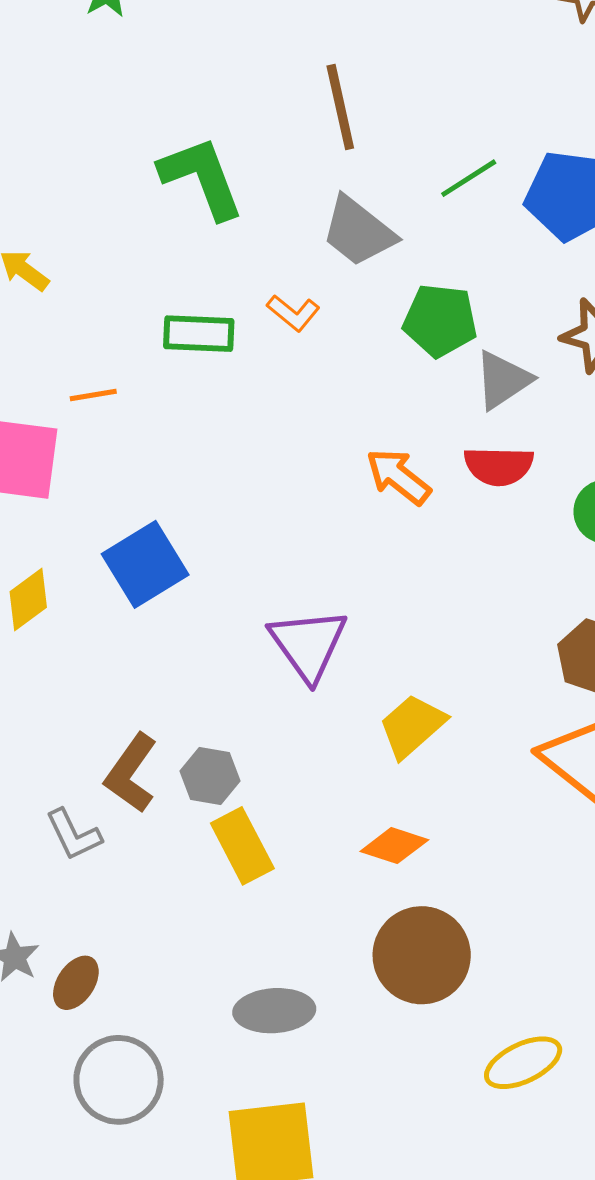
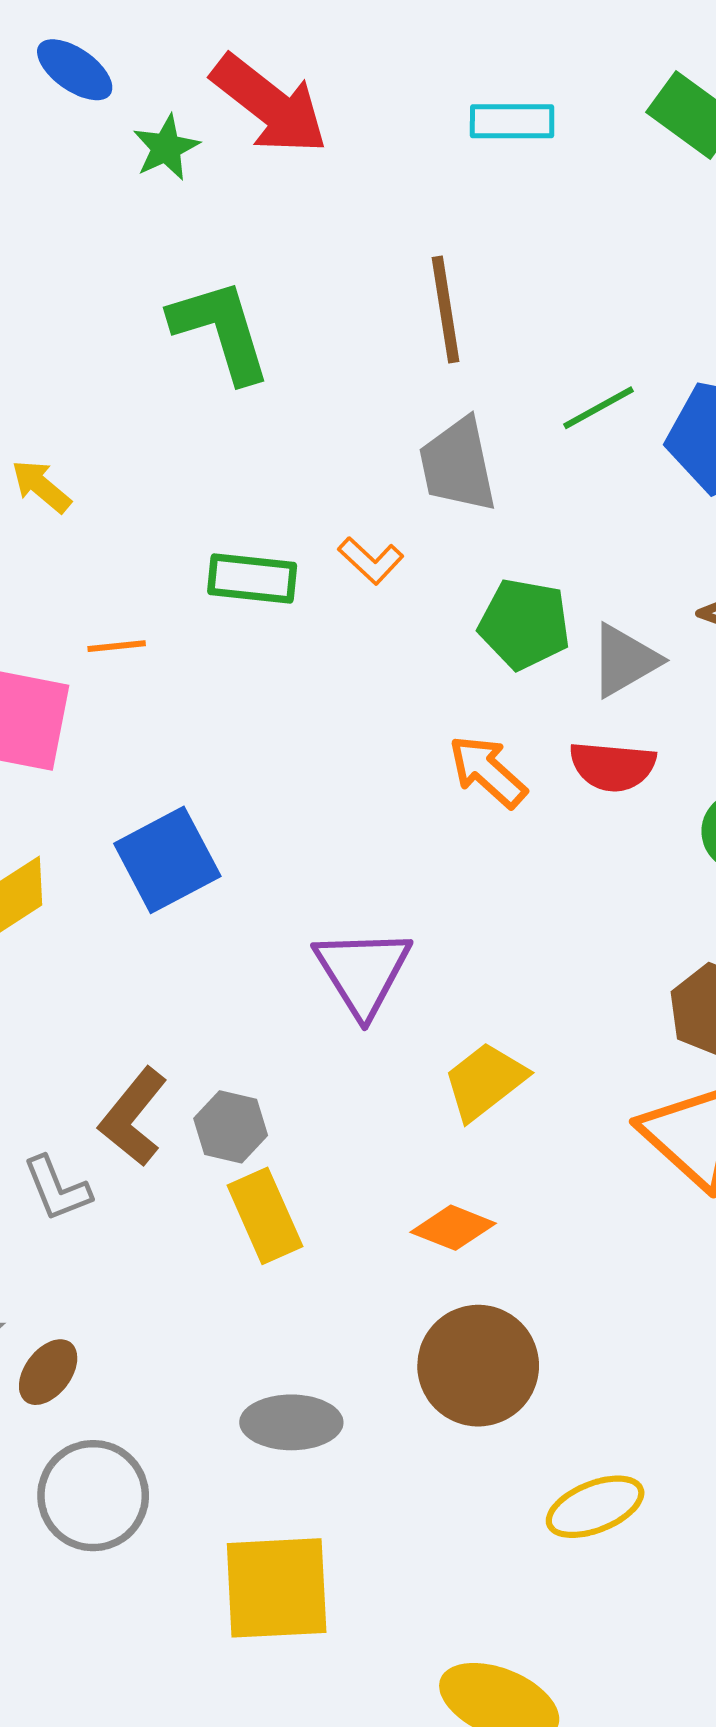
green L-shape: (202, 178) -> (221, 331), moved
gray trapezoid: (358, 231) -> (458, 465), turned 36
green pentagon: (440, 320) -> (524, 624), moved

